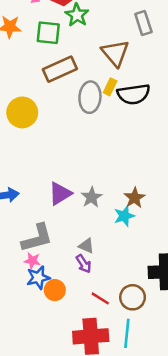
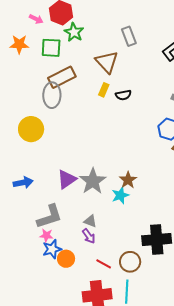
black semicircle: (134, 94) -> (123, 95), size x0.6
gray ellipse: (90, 97) -> (52, 95), moved
yellow circle: (22, 112) -> (31, 129), moved
gray star: (92, 197) -> (93, 181), size x1.5

